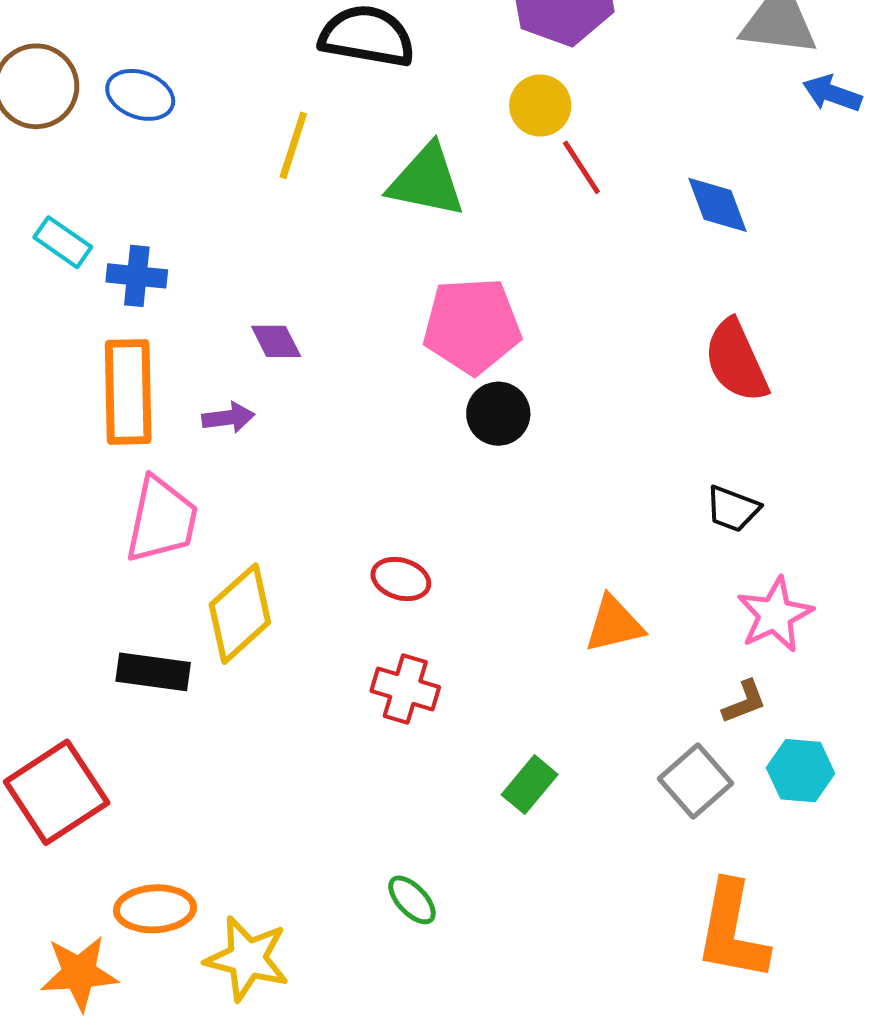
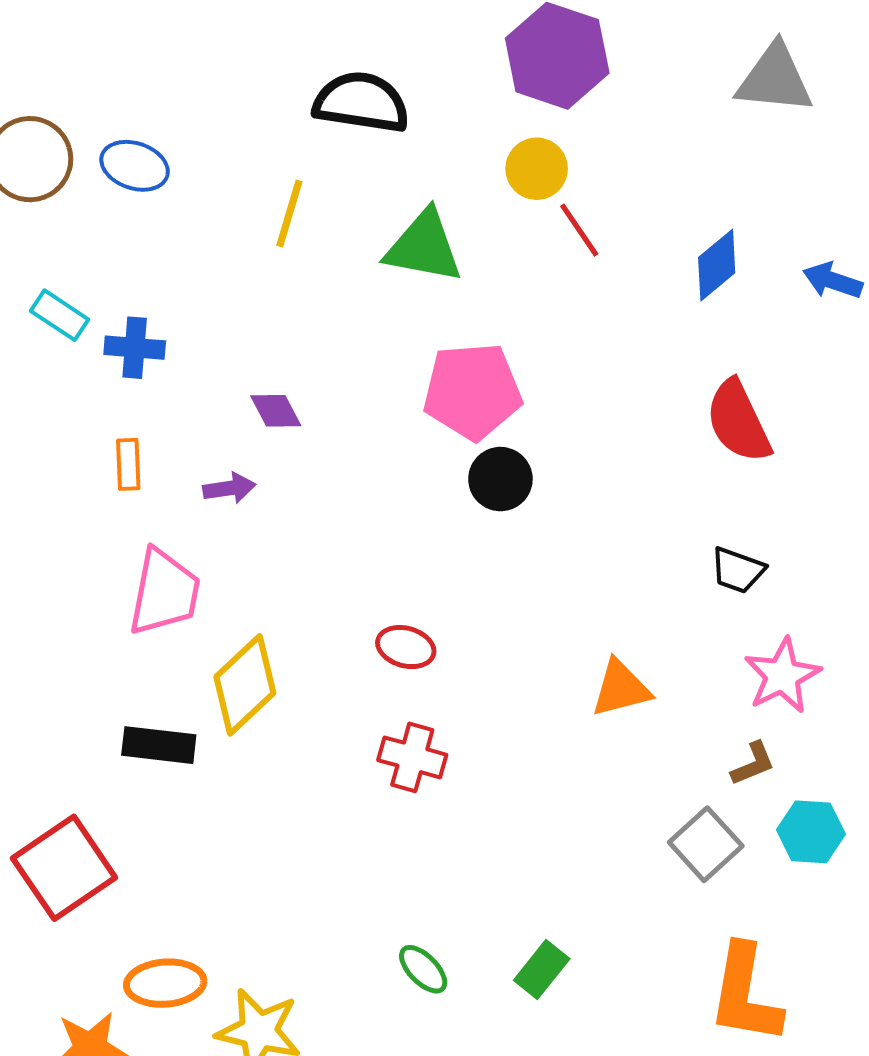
blue arrow: (832, 93) -> (833, 281), moved
blue diamond: (718, 205) -> (717, 265), turned 72
orange rectangle: (128, 392) -> (128, 464), size x0.5
green rectangle: (530, 785) -> (542, 970), moved

